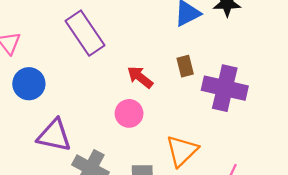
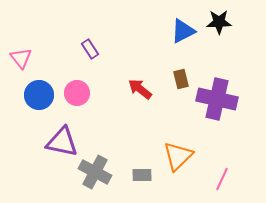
purple rectangle: (85, 33) -> (90, 49), size x0.5
pink circle: (129, 113) -> (77, 93), moved

